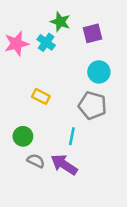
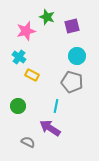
cyan cross: (46, 42) -> (19, 57), moved
pink star: (17, 44) -> (26, 31), moved
gray semicircle: (36, 161) -> (28, 142), moved

